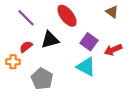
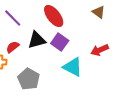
purple square: (89, 42) -> (60, 42), moved

